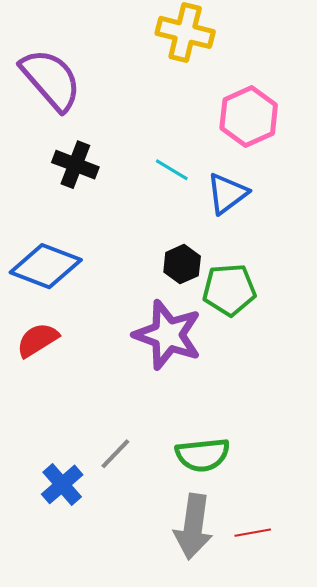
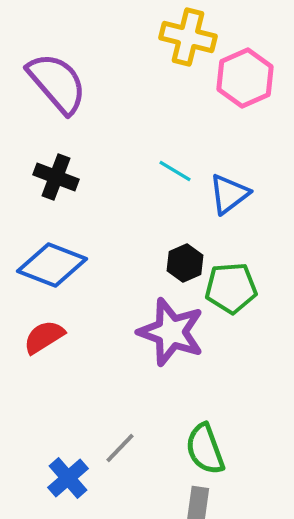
pink hexagon: (249, 117) -> (245, 78), moved
black cross: (75, 165) -> (56, 177), moved
green semicircle: (203, 455) -> (205, 449), turned 76

